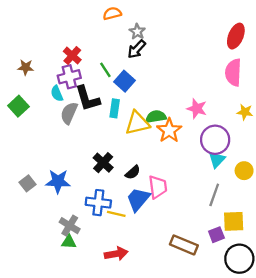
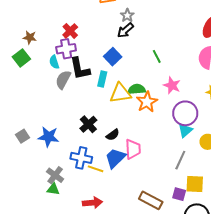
green line: (105, 70) -> (157, 56), moved
green square: (18, 106) -> (21, 58), moved
purple square: (216, 235) -> (179, 194), turned 32

